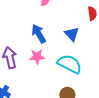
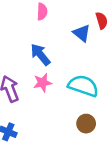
blue triangle: (72, 34) -> (82, 33), moved

